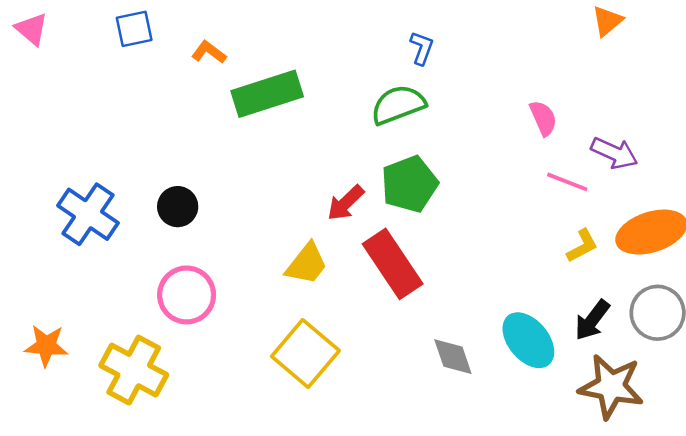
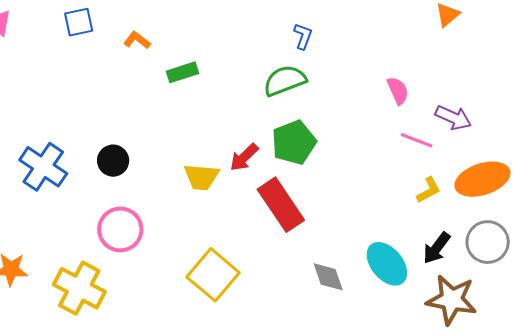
green rectangle: (267, 94) -> (183, 72), size x0.6
yellow trapezoid: (307, 264) -> (201, 177), moved, turned 57

